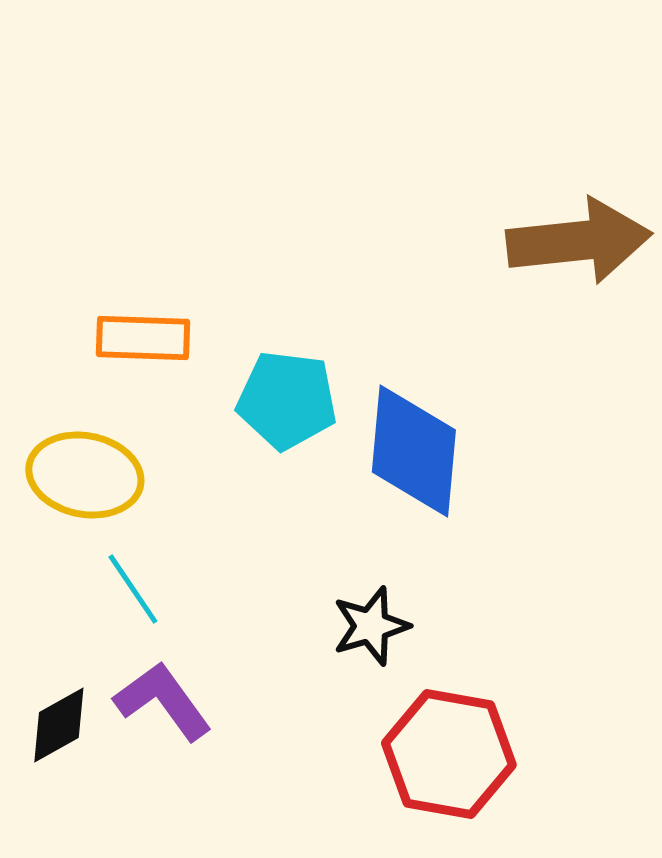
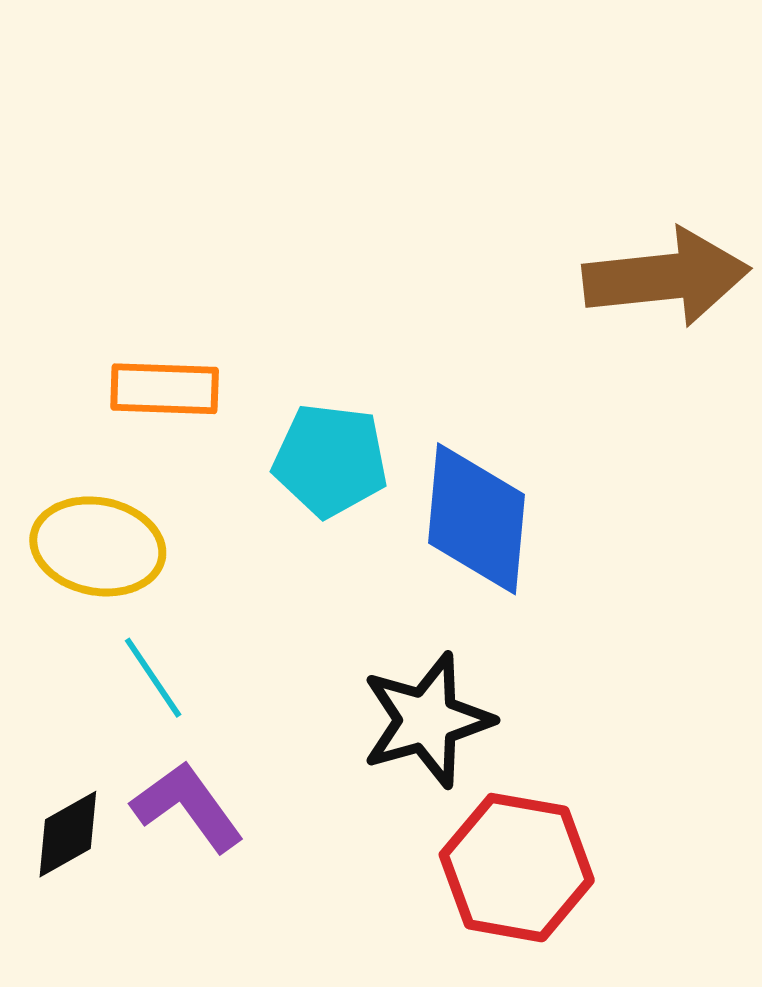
black star: (371, 626) -> (427, 720), size x1.5

